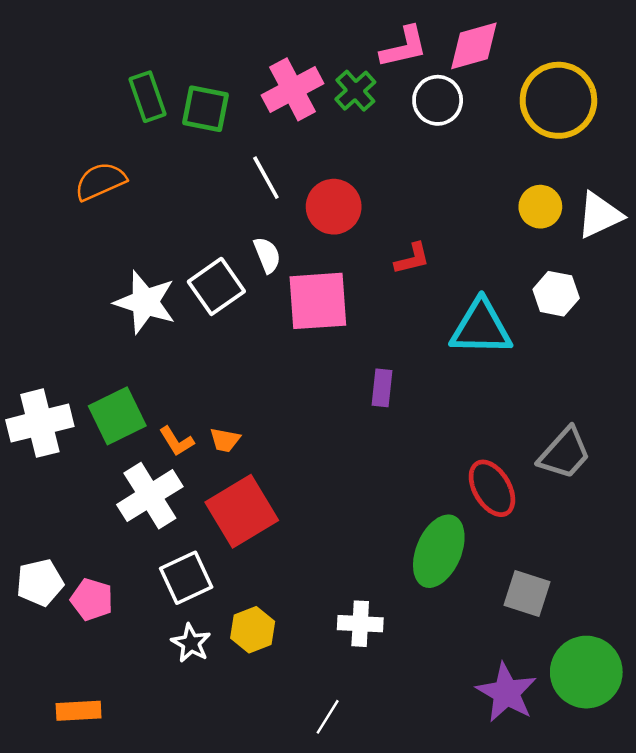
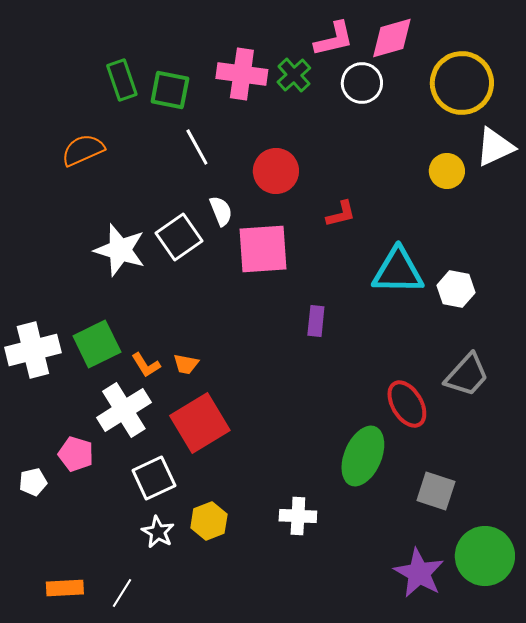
pink cross: (293, 89) -> (242, 74), turned 36
white line: (266, 178) -> (197, 147), moved
white triangle: (600, 215) -> (495, 147), moved
white hexagon: (556, 294) -> (456, 289), moved
white pentagon: (40, 583) -> (33, 482), size x0.7
pink pentagon: (92, 600) -> (76, 454), moved
white line: (328, 717) -> (122, 593), moved

